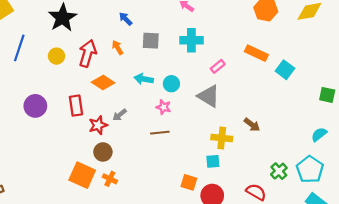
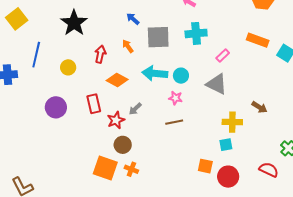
gray square: (151, 41) -> (158, 37), size x1.4
red arrow: (88, 53) -> (100, 54), size x0.7
yellow circle: (56, 56) -> (68, 67), moved
cyan arrow: (144, 79) -> (155, 73), size x1.4

